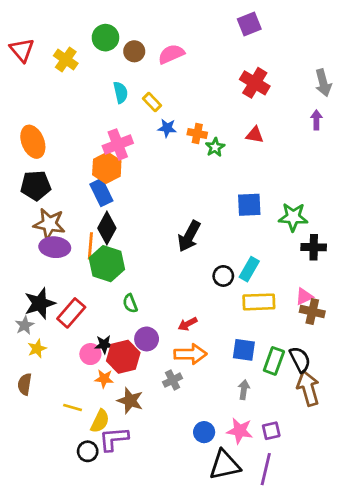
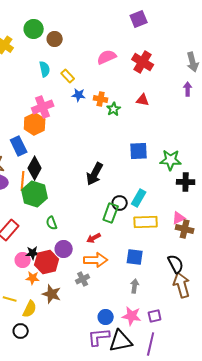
pink semicircle: (171, 54) -> (107, 57), moved
blue rectangle: (101, 192) -> (19, 146), moved
green rectangle: (274, 361) -> (111, 213), moved
purple L-shape: (114, 439) -> (99, 337), moved

